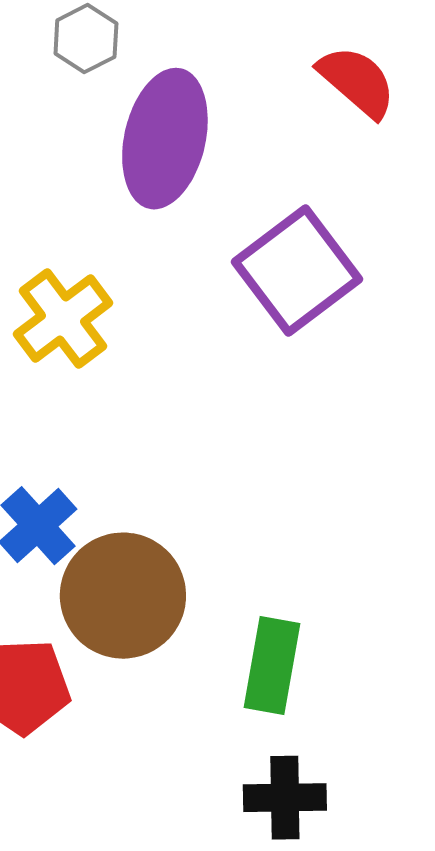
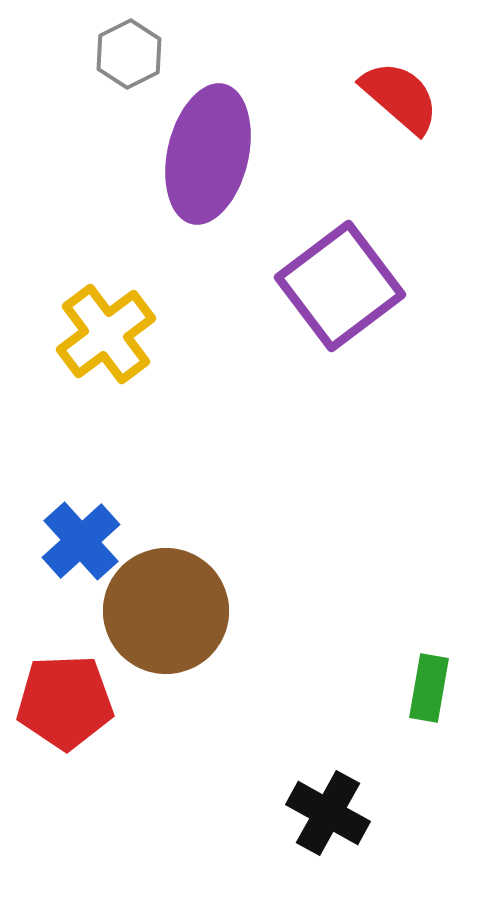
green rectangle: (272, 666) -> (429, 688), moved, size x0.7
black cross: (285, 798) -> (328, 813), turned 30

